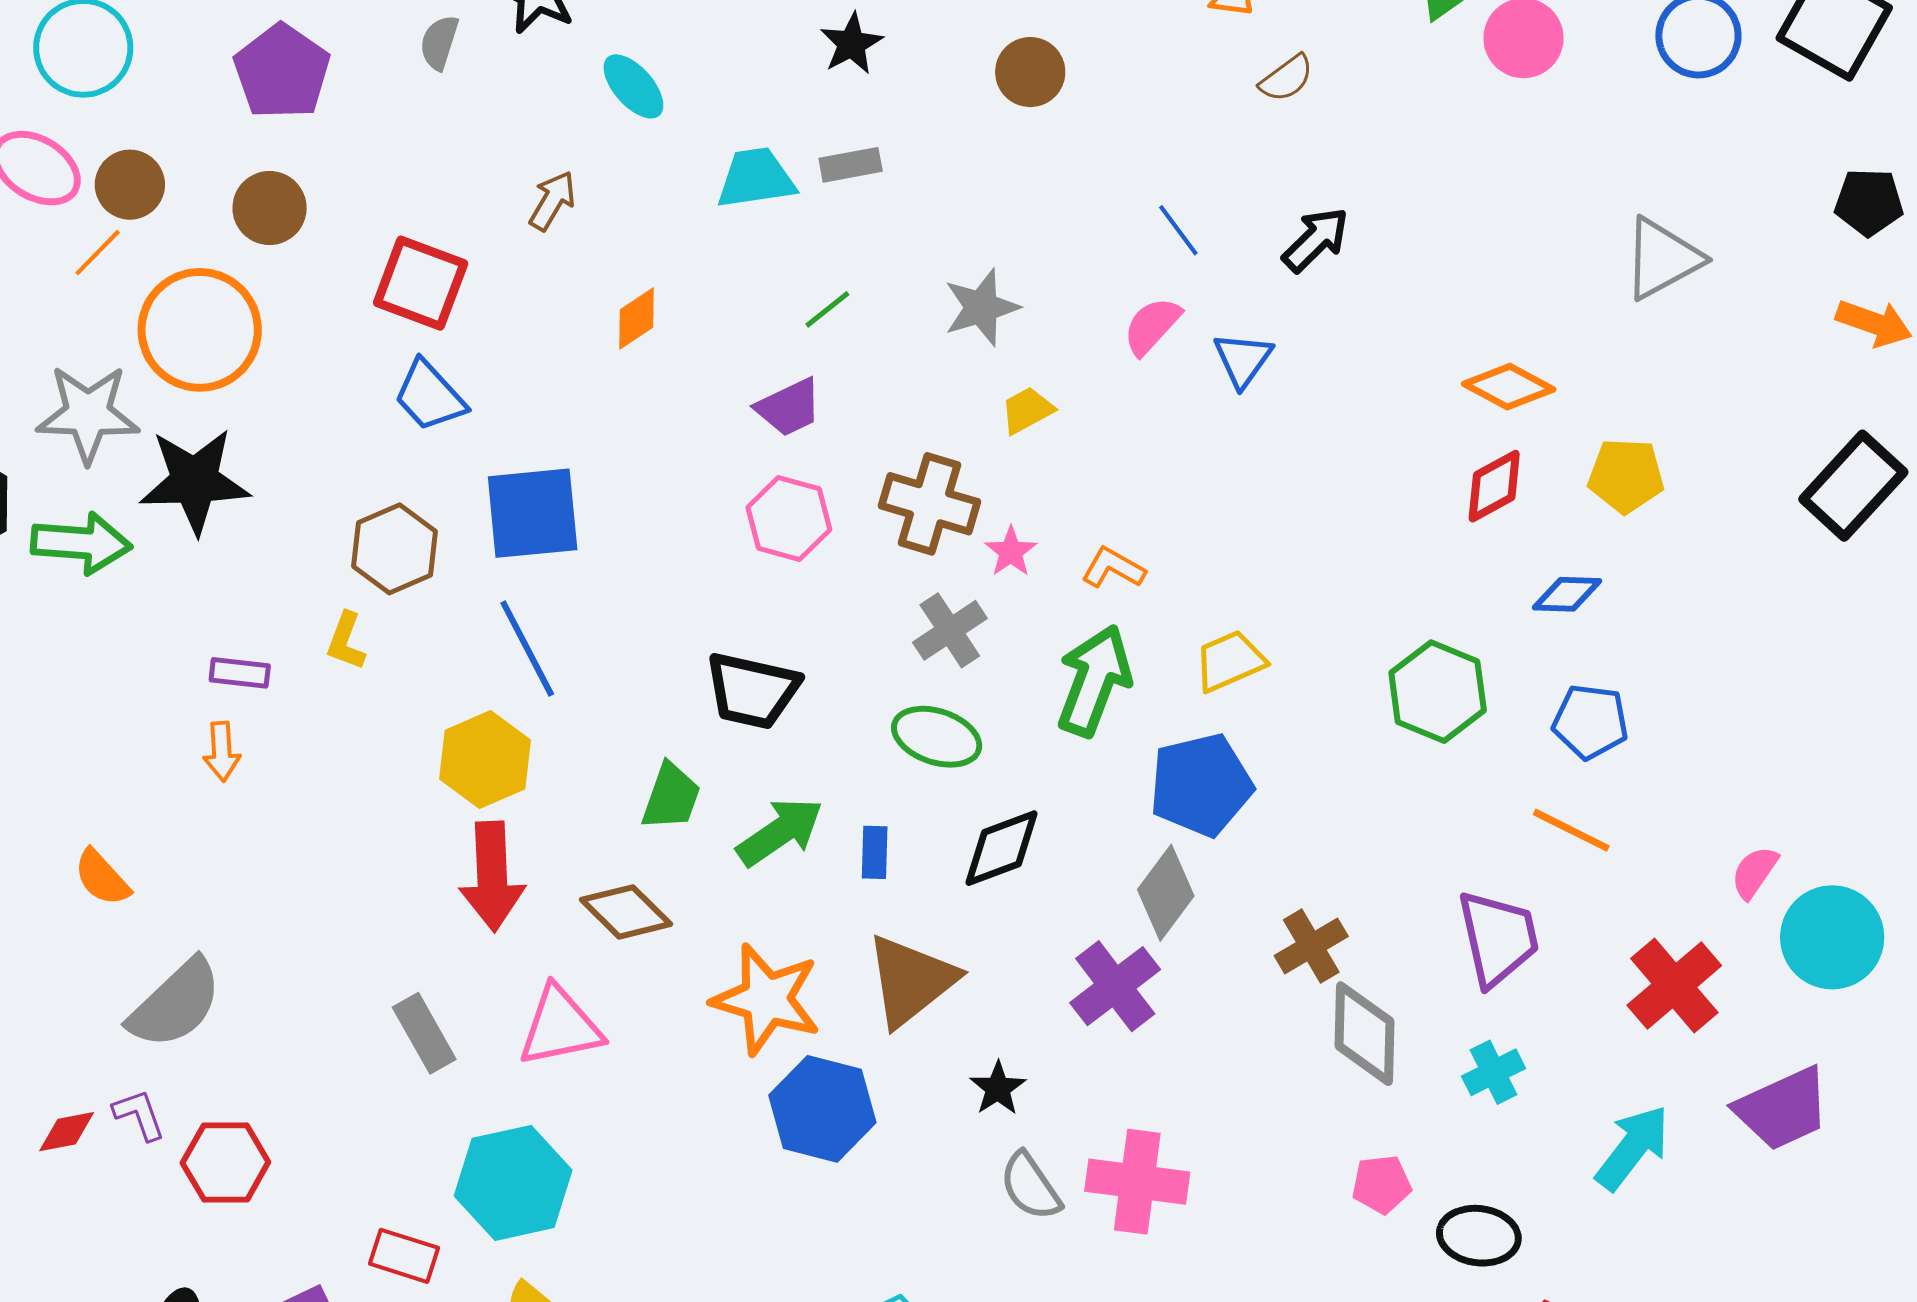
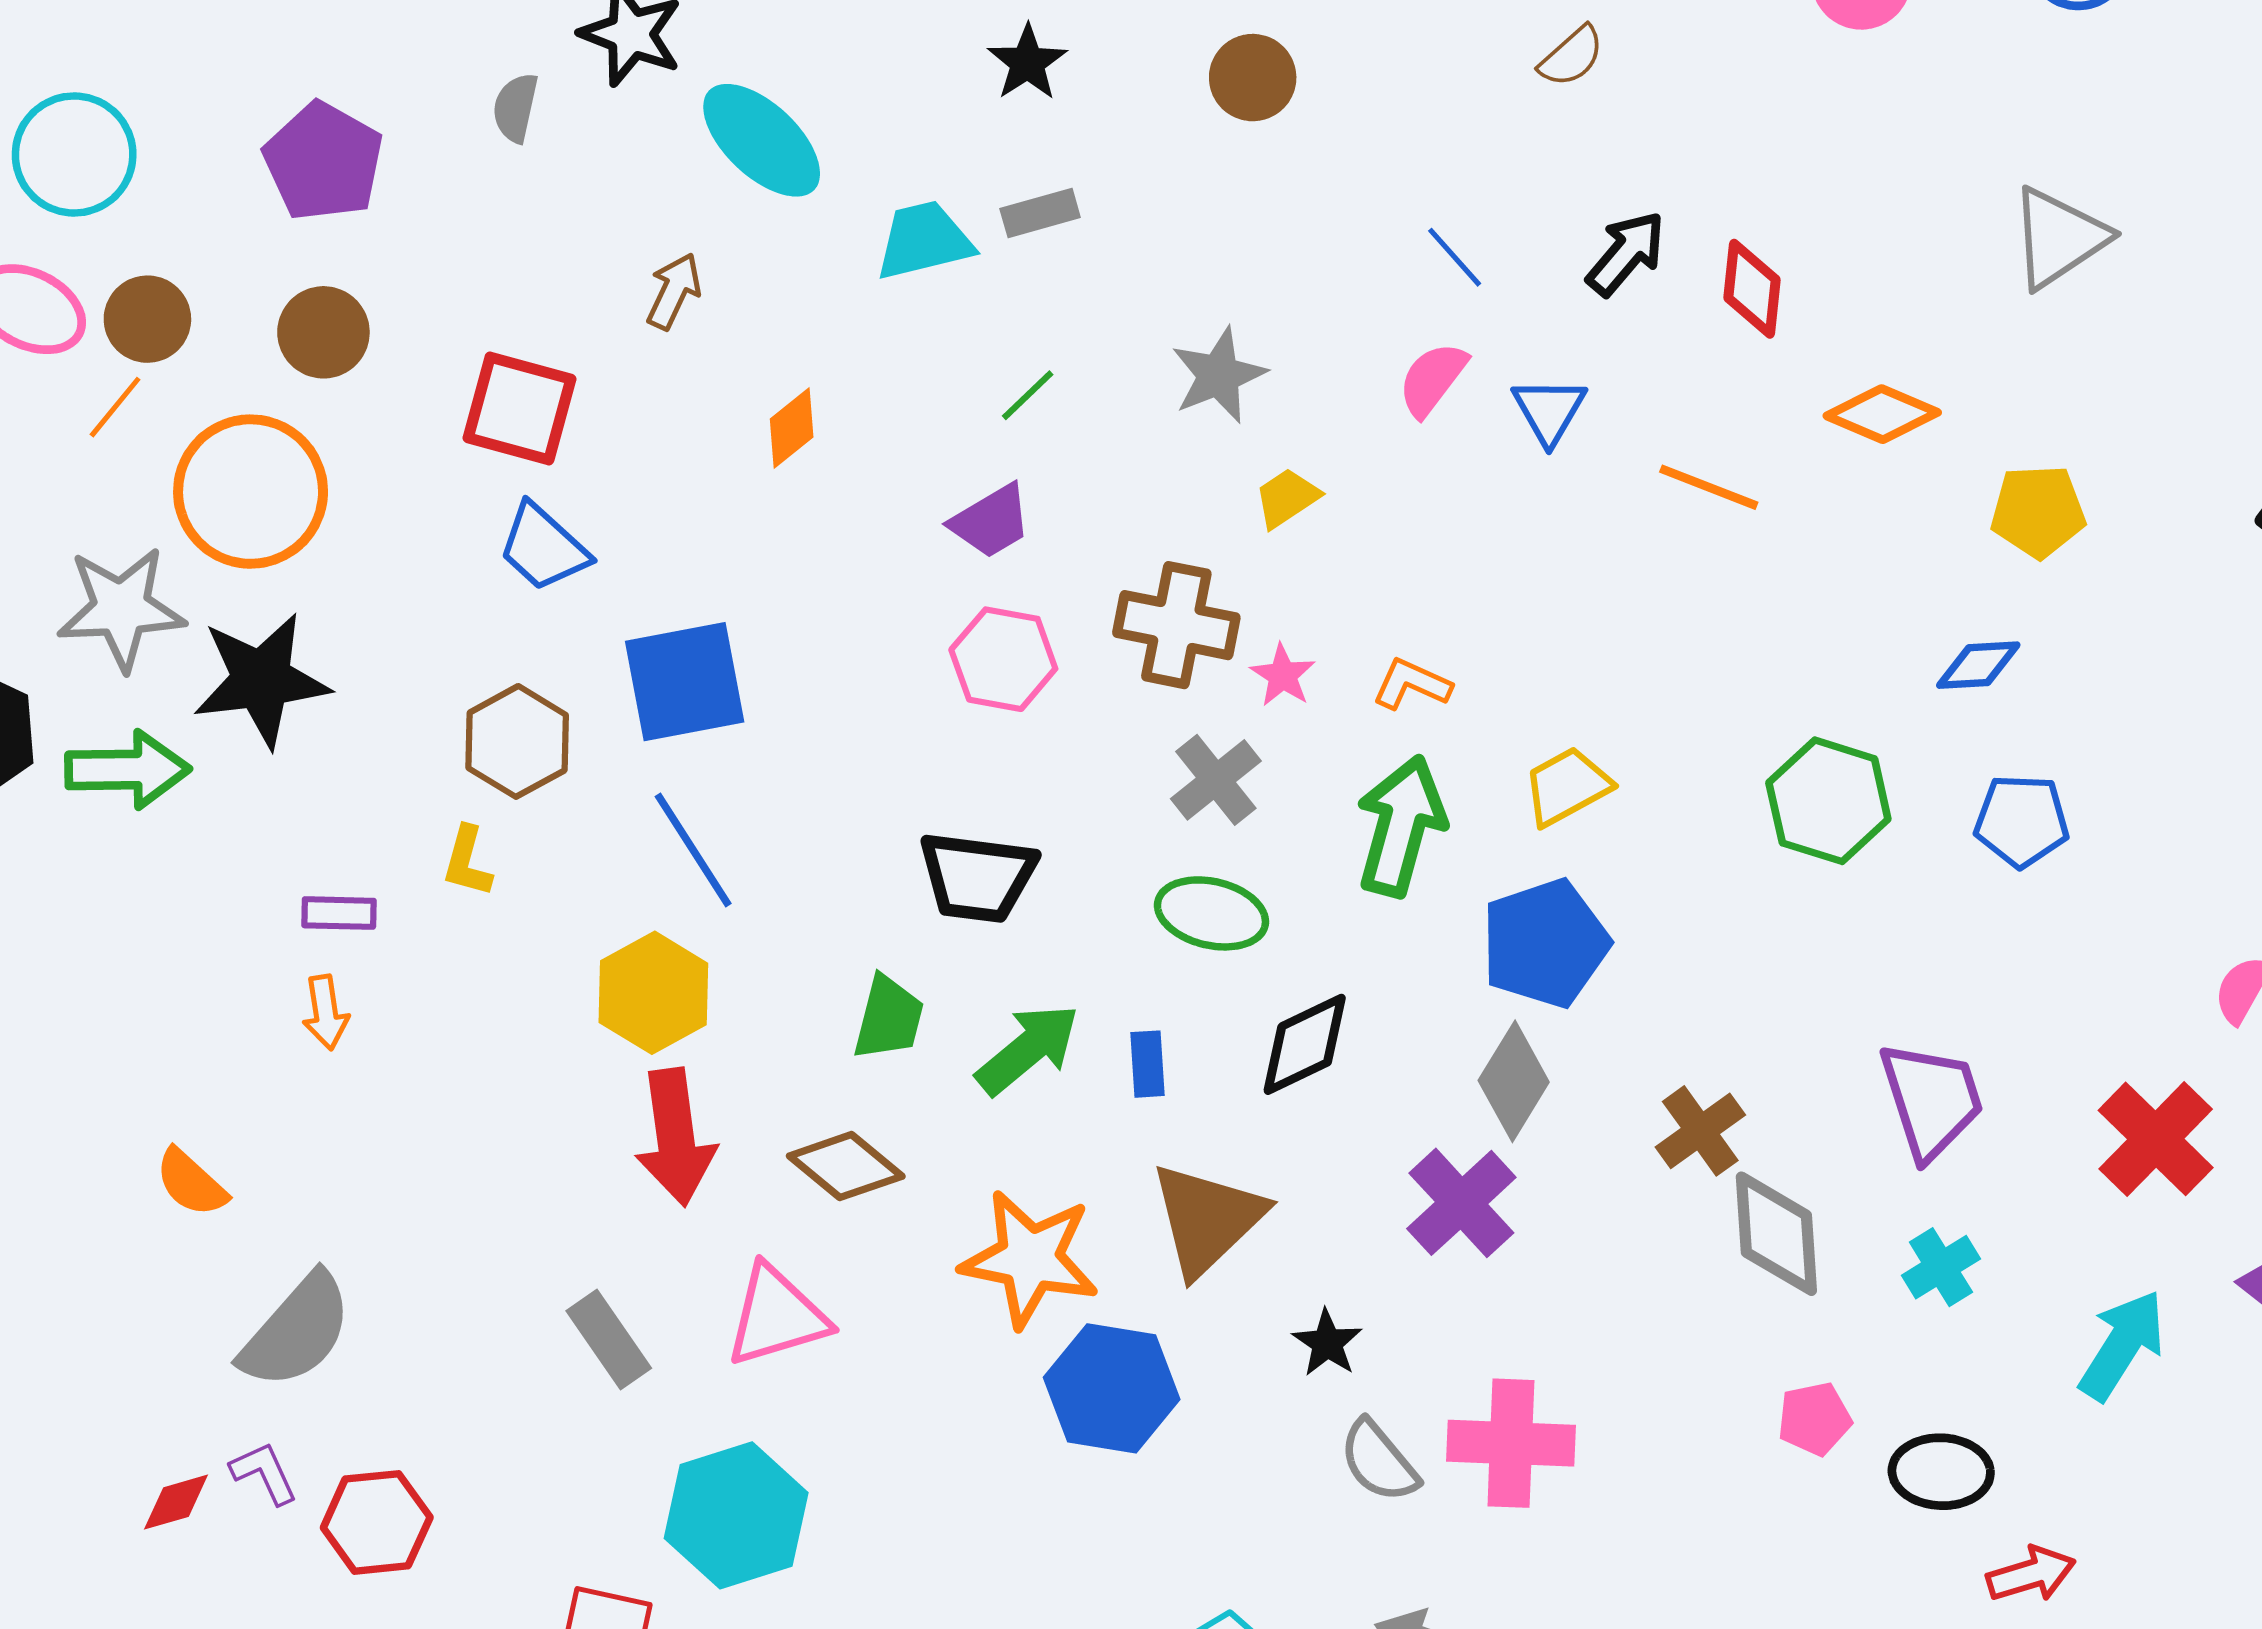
cyan ellipse: (633, 86) -> (762, 140), size x1.5
red diamond: (1494, 486) -> (1752, 289), moved, turned -50
orange line: (1571, 830) -> (1709, 487), moved

